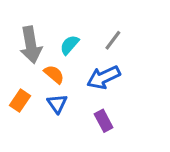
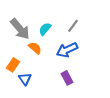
gray arrow: (31, 45) -> (20, 29), turned -30
blue triangle: (57, 104) -> (25, 79), moved

